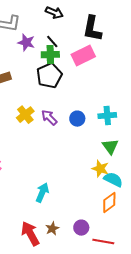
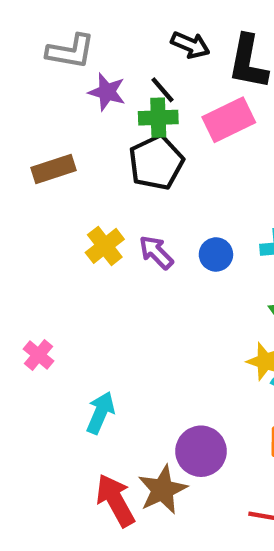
black arrow: (54, 13) -> (190, 45), moved
cyan arrow: (42, 193) -> (100, 413), moved
purple circle: (81, 228) -> (201, 451), moved, size x1.5
brown star: (52, 229) -> (163, 490), size x1.6

